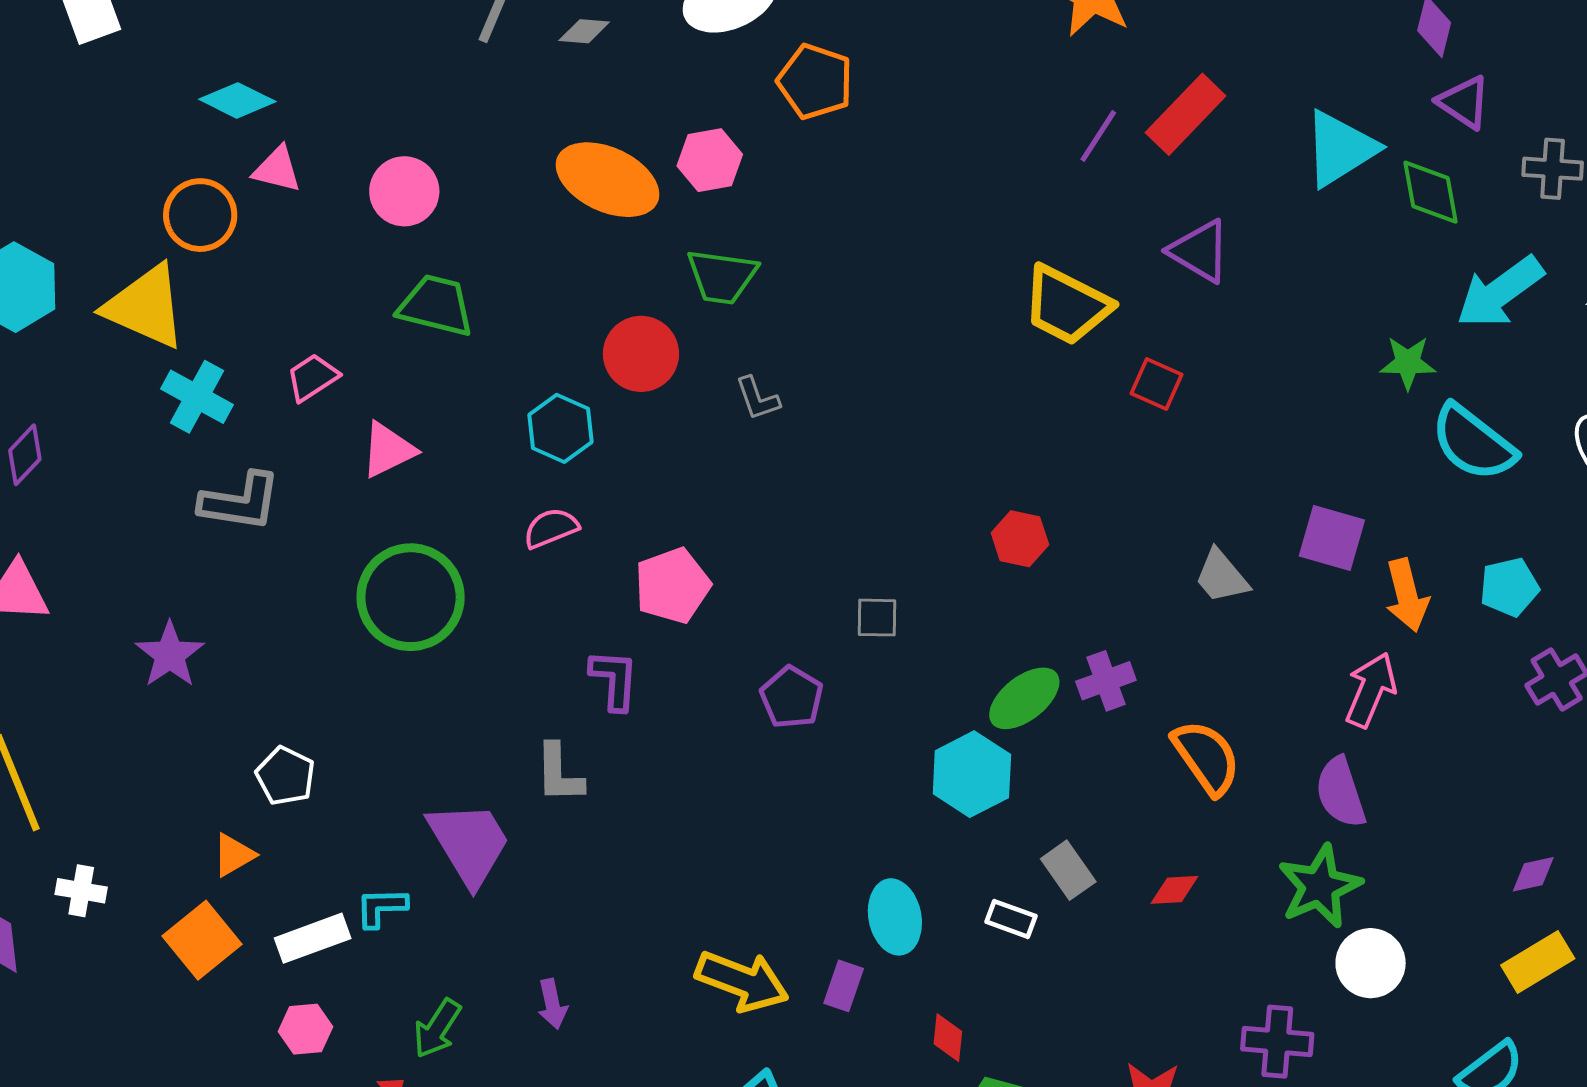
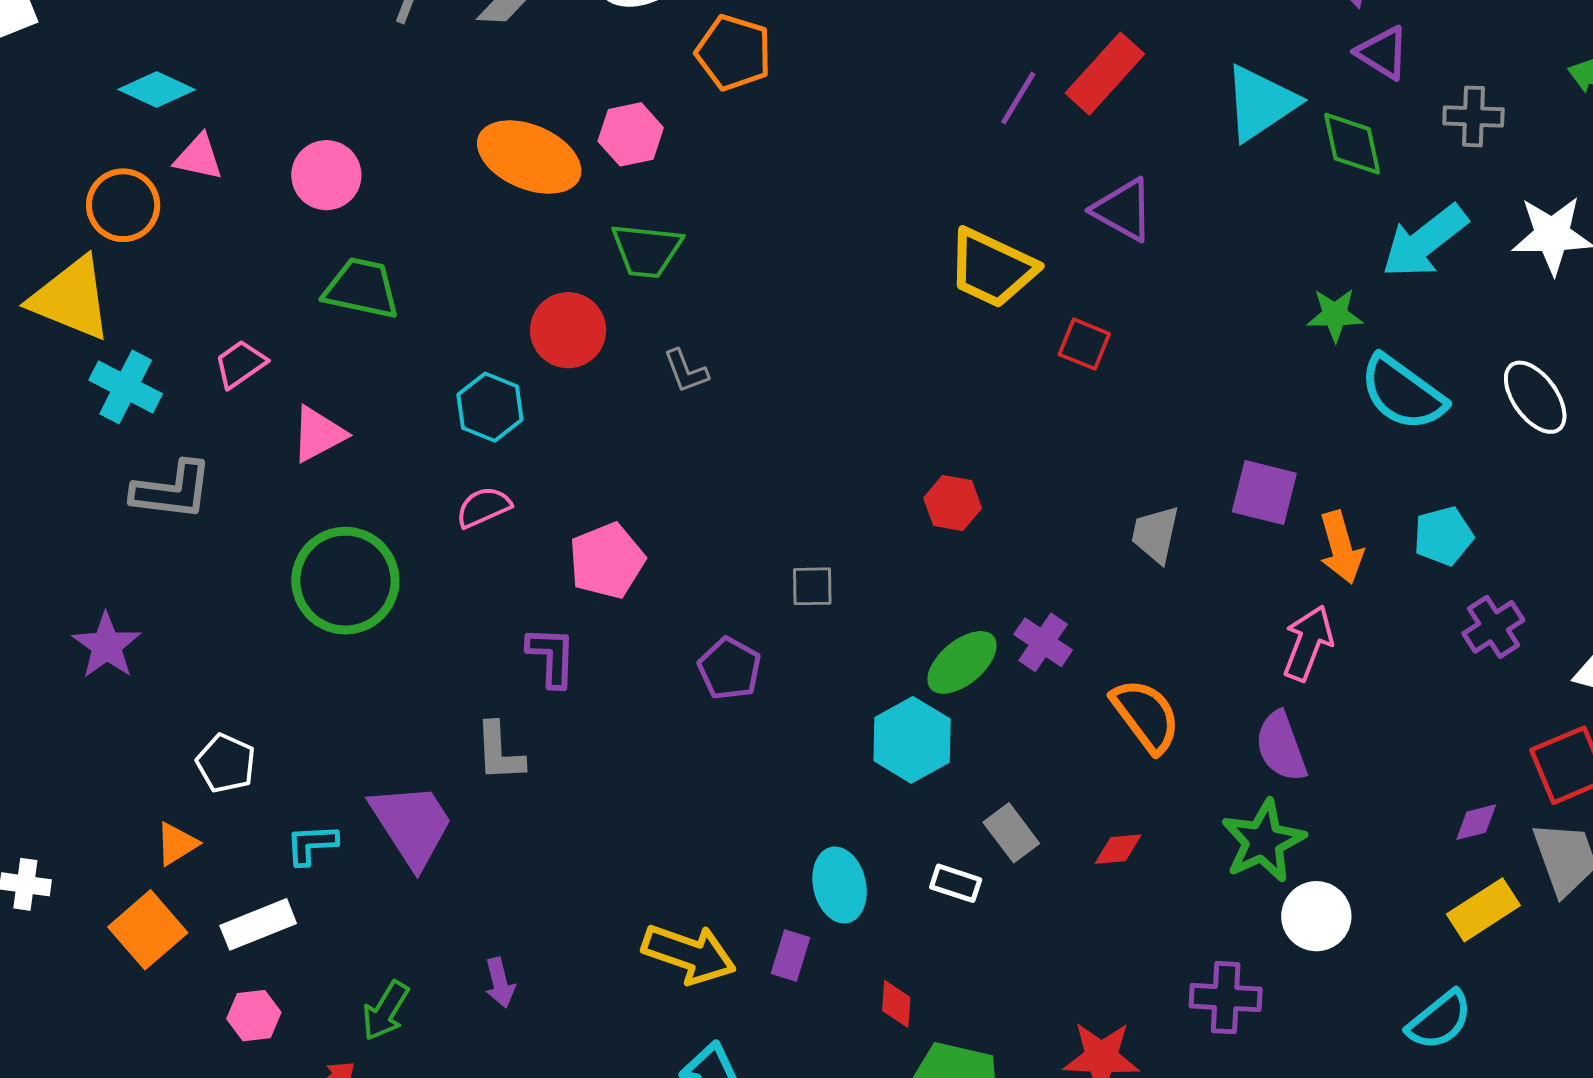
gray trapezoid: (1222, 576) -> (1155, 534), turned 54
purple cross: (1106, 681) -> (1043, 642), turned -34
cyan L-shape: (381, 907) -> (312, 844), moved

